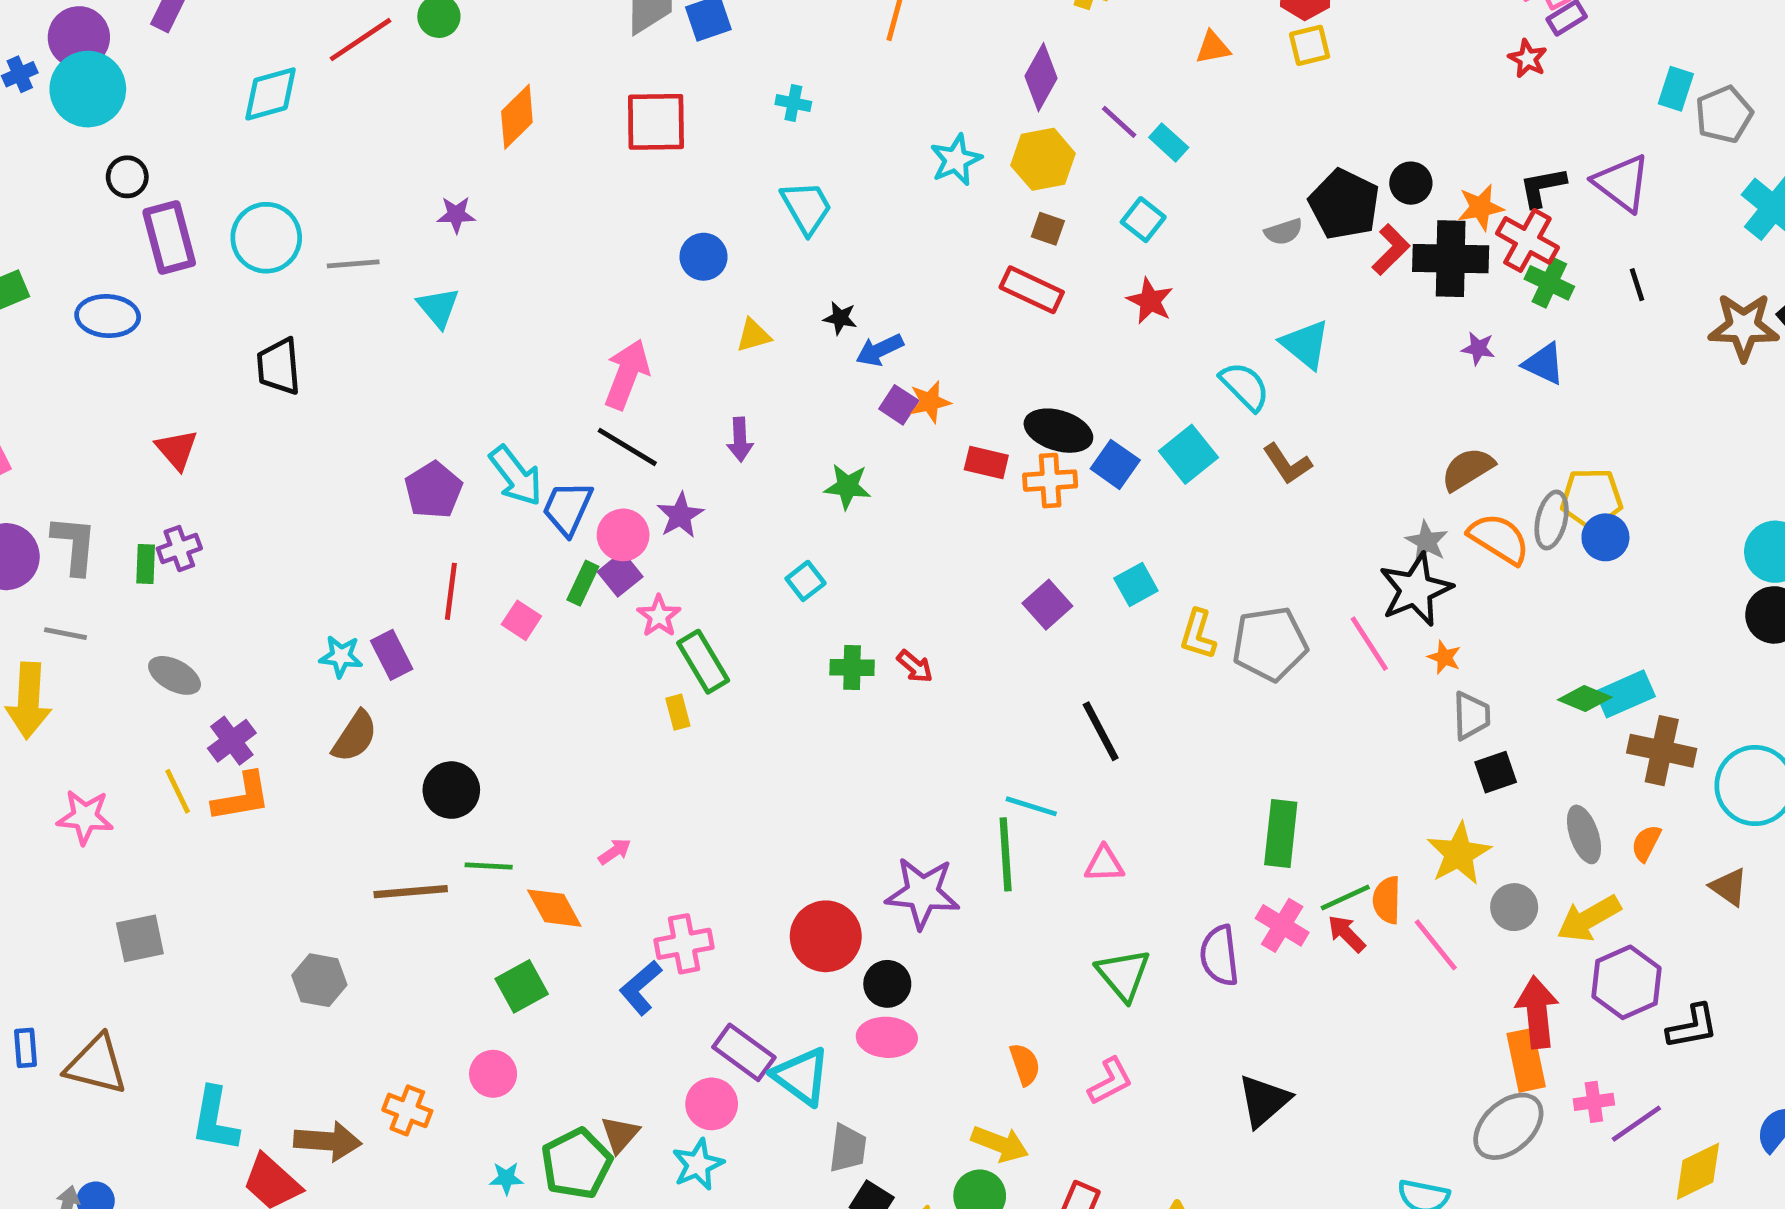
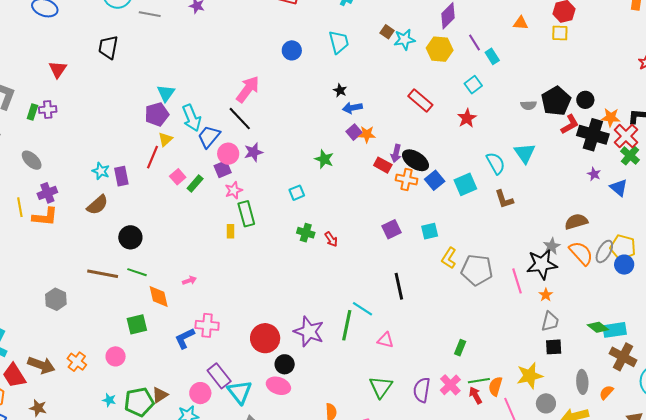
brown square: (1048, 229) -> (387, 32), moved
cyan triangle: (438, 307) -> (166, 93), moved
yellow triangle: (753, 335) -> (165, 139), moved, turned -42
purple arrow: (740, 440) -> (396, 153), moved
green rectangle: (583, 583) -> (195, 183), moved
green rectangle: (1281, 833) -> (460, 348), size x0.6

